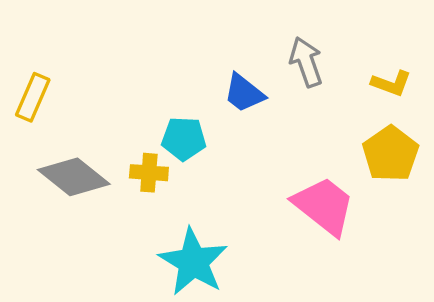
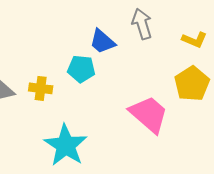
cyan pentagon: (184, 139) -> (81, 69), moved

